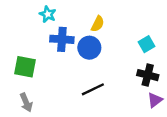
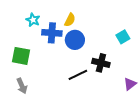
cyan star: (48, 14) -> (33, 20), moved
yellow semicircle: (98, 24) -> (70, 20), moved
black cross: (148, 75) -> (101, 63), moved

